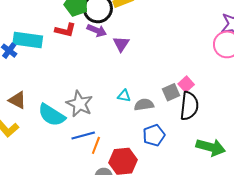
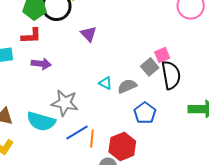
purple arrow: (97, 30) -> (41, 64), moved
pink square: (186, 84) -> (162, 55), turned 35
cyan triangle: (124, 96) -> (105, 83), turned 32

